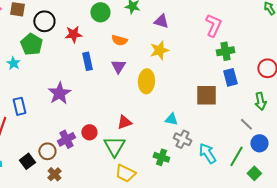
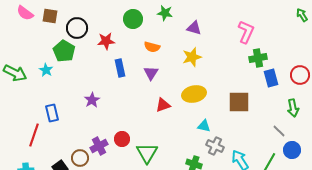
blue rectangle: (230, 77) -> (271, 78), moved
yellow ellipse: (146, 81) -> (194, 94), moved, turned 75
purple star: (59, 93) -> (92, 100), size x0.7
red triangle: (124, 122) -> (163, 105), moved

